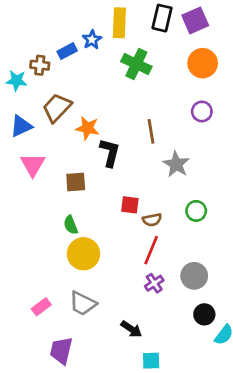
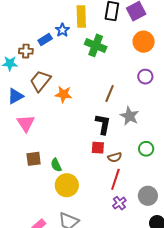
brown line: (151, 131) -> (110, 94), turned 36
black L-shape: (110, 153) -> (103, 124), moved
brown square: (76, 182) -> (34, 159), moved

